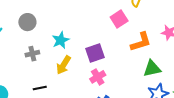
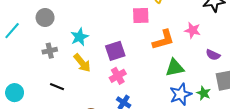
pink square: (119, 19) -> (141, 16), turned 30
yellow arrow: (63, 65) -> (82, 63), turned -72
black line: (40, 88) -> (57, 87), turned 32

